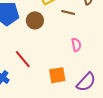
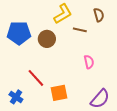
orange square: (57, 75) -> (59, 93), moved

